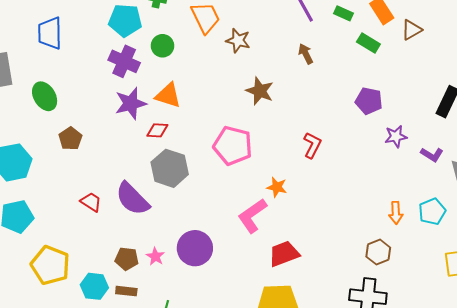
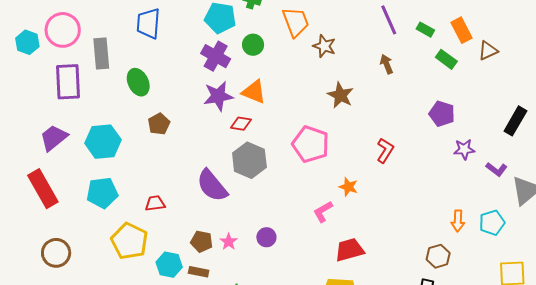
red trapezoid: (91, 202) -> (155, 203), moved, turned -45
pink L-shape: (252, 216) -> (323, 212), size x0.7
purple circle: (195, 248) -> (266, 237), size x0.6

